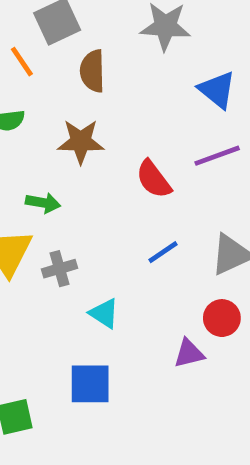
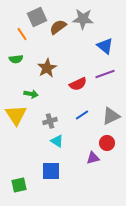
brown semicircle: (92, 71) -> (58, 27), moved, turned 54
brown star: (81, 142) -> (47, 68), turned -30
red semicircle: (154, 179) -> (78, 84), turned -78
gray cross: (59, 269) -> (50, 121), moved

